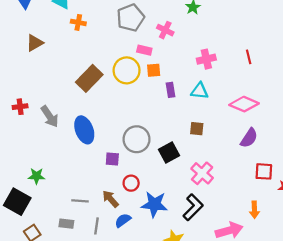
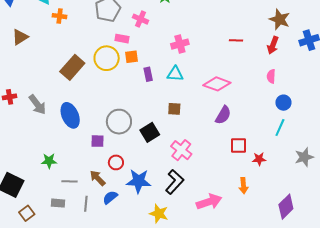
red line: (249, 57) -> (236, 40), moved, turned -72
green star: (36, 176) -> (49, 161), moved
orange arrow: (254, 210) -> (243, 186), moved

